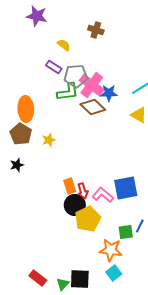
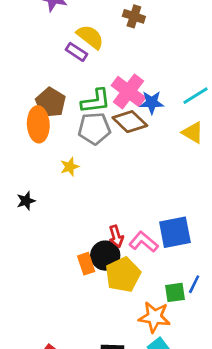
yellow semicircle: (64, 45) -> (90, 37), size x1.5
purple rectangle: (54, 67) -> (77, 52), moved
gray pentagon: (76, 76) -> (94, 128), moved
brown pentagon: (21, 134) -> (51, 102), moved
orange rectangle: (70, 186) -> (86, 264), moved

